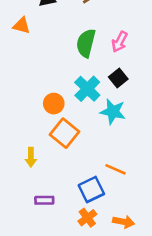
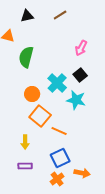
green semicircle: (86, 43) -> (26, 57), moved
yellow arrow: (31, 157) -> (25, 142), moved
orange line: (116, 169) -> (59, 131), moved
orange arrow: (124, 222) -> (82, 173), moved

